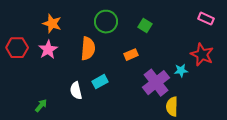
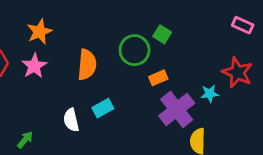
green circle: (106, 22) -> (135, 50), moved
orange star: (52, 24) -> (40, 32), turned 30
orange rectangle: (131, 55) -> (158, 78), moved

